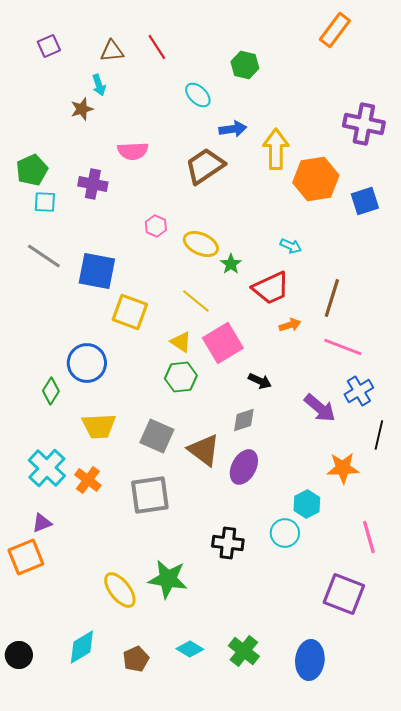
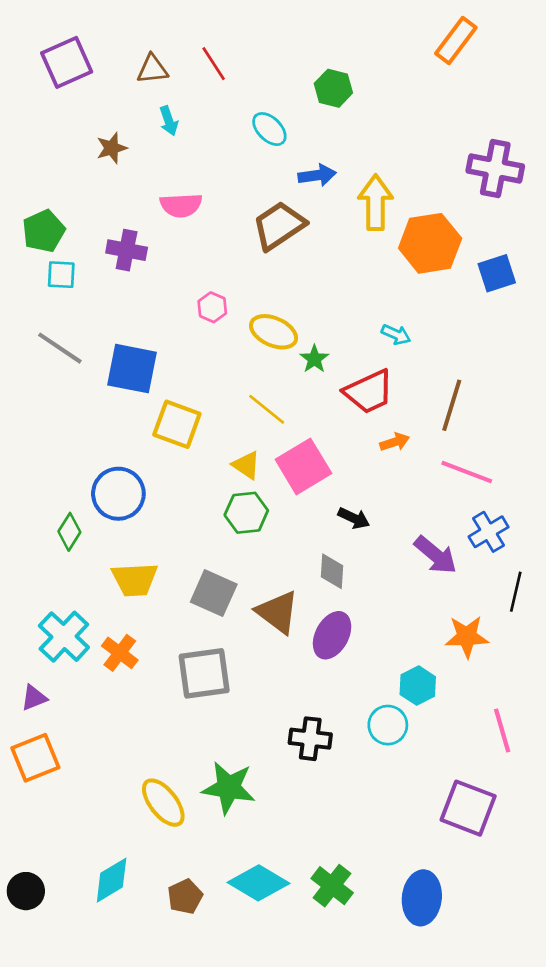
purple square: (49, 46) -> (67, 62), size x1.6
cyan arrow: (99, 85) -> (169, 121), moved
gray diamond: (244, 420) -> (332, 571), turned -68
purple triangle: (42, 523) -> (34, 698), moved
cyan diamond: (190, 649) -> (259, 883), size x1.6

